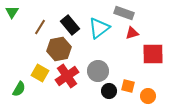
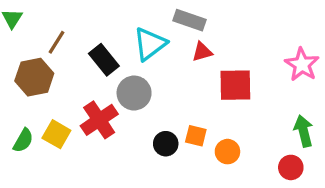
black rectangle: (70, 25) -> (104, 60), moved
brown hexagon: (59, 49) -> (34, 77), moved
gray circle: (98, 71) -> (134, 93), moved
yellow square: (40, 73) -> (56, 134), moved

